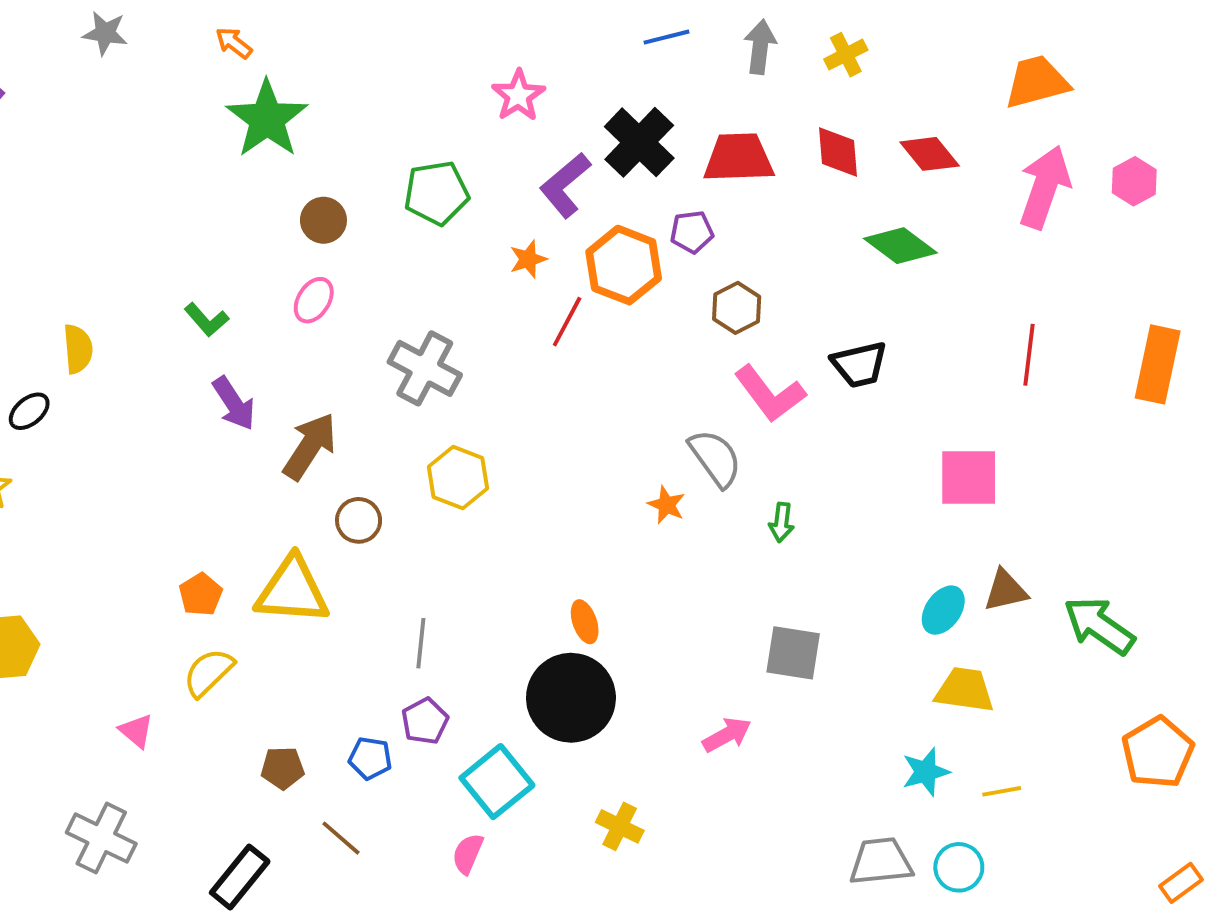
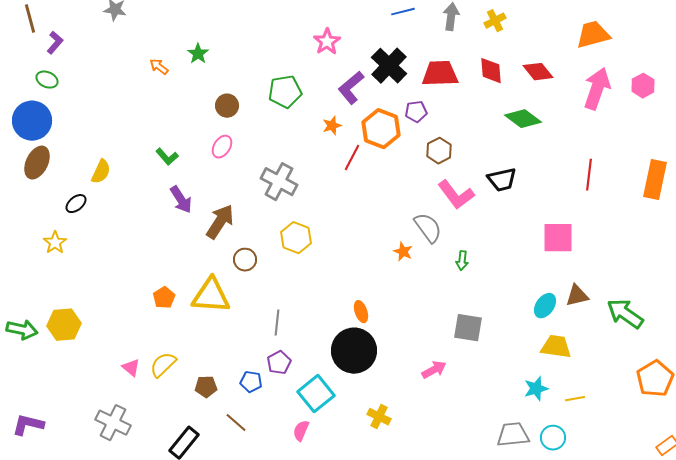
orange arrow: (234, 43) -> (159, 67), moved
green star: (267, 119) -> (198, 54), size x0.5
yellow semicircle: (78, 349) -> (101, 172), turned 30
yellow semicircle: (208, 672) -> (163, 365), moved

